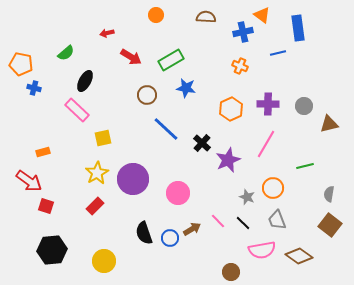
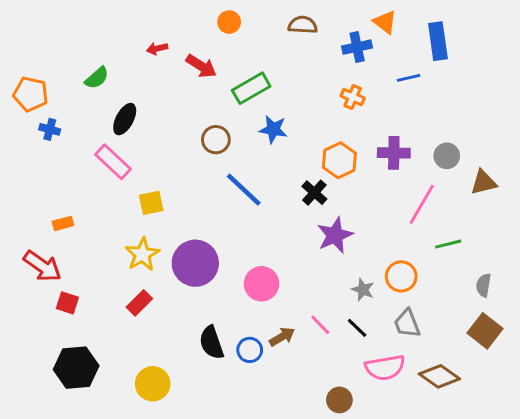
red arrow: (131, 57) -> (201, 66), moved
black cross: (202, 143) -> (314, 193), moved
pink line: (266, 144) -> (422, 204), moved

